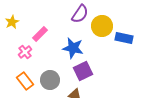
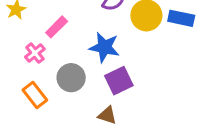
blue rectangle: (124, 38) -> (181, 18), moved
gray circle: (50, 80) -> (71, 78), moved

